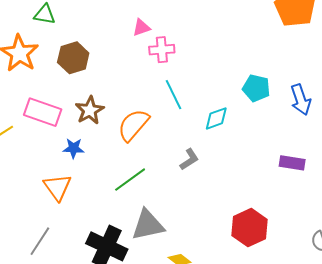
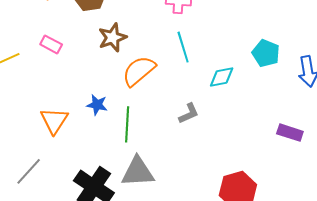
brown star: (90, 110) -> (112, 37), moved
pink rectangle: (43, 112) -> (51, 44), size x0.6
blue star: (73, 148) -> (97, 105), moved
green line: (130, 180) -> (127, 124), turned -60

